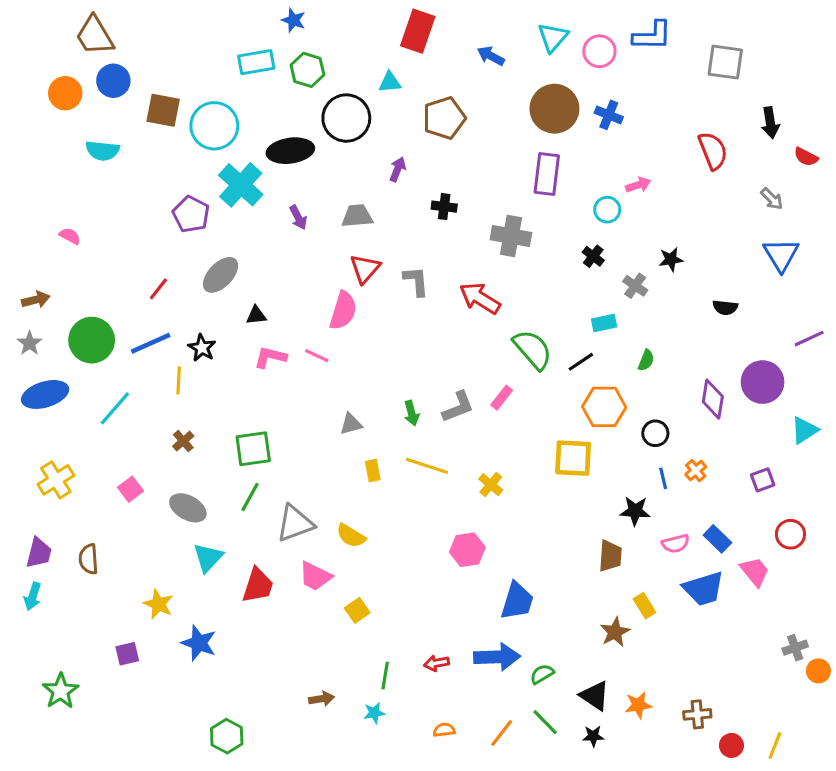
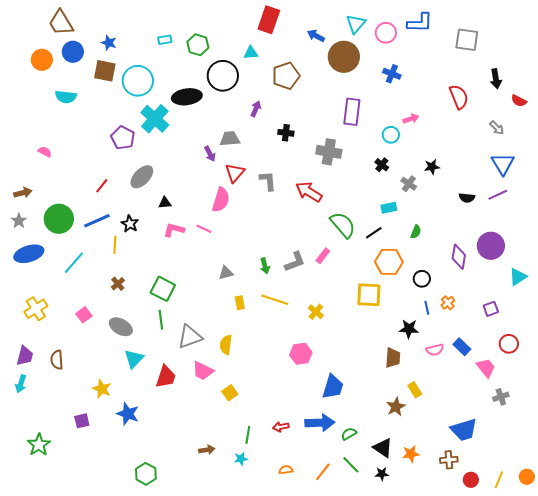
blue star: (294, 20) -> (109, 43), moved
cyan rectangle: (256, 62) -> (165, 40), size x0.6
brown circle: (554, 109) -> (344, 57), moved
purple arrow: (298, 217) -> (210, 154), moved
purple line: (809, 339) -> (498, 195), moved
green square: (253, 449) -> (163, 289), turned 35
green line: (250, 497) -> (161, 320), turned -36
yellow semicircle: (351, 536) -> (226, 345), turned 66
blue trapezoid: (704, 589) -> (464, 430), moved
gray cross: (795, 648) -> (501, 397), moved
orange circle: (818, 671) -> (527, 477), moved

